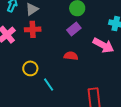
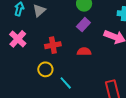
red cross: (33, 29) -> (53, 45), moved

